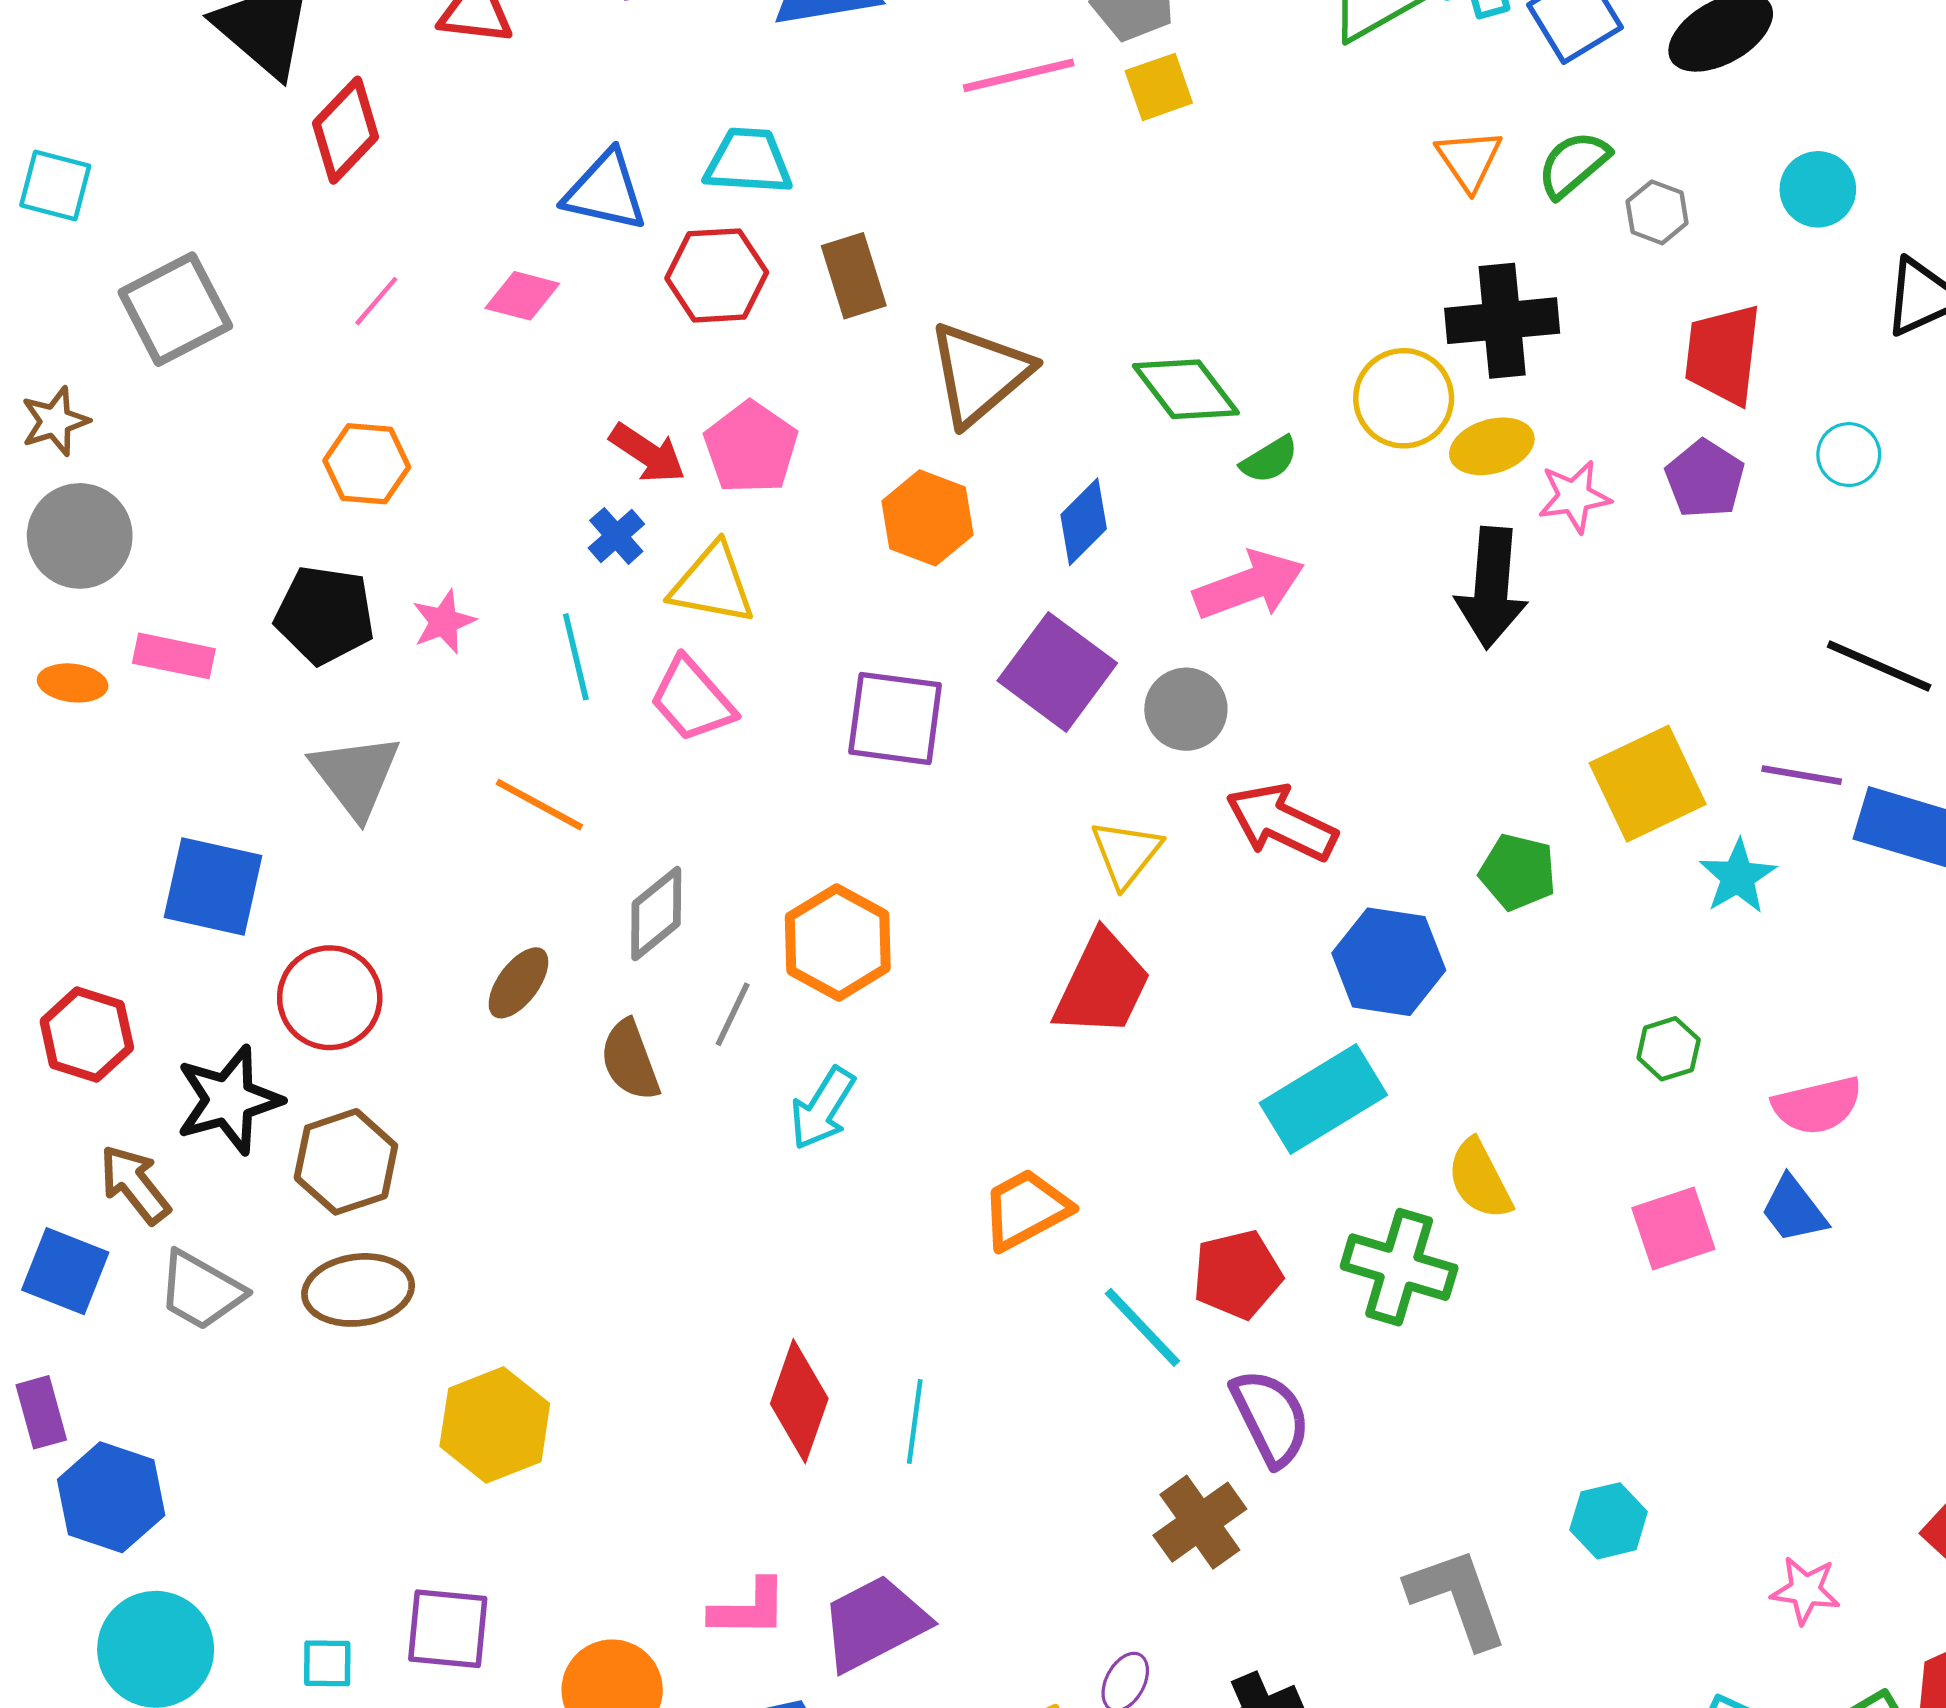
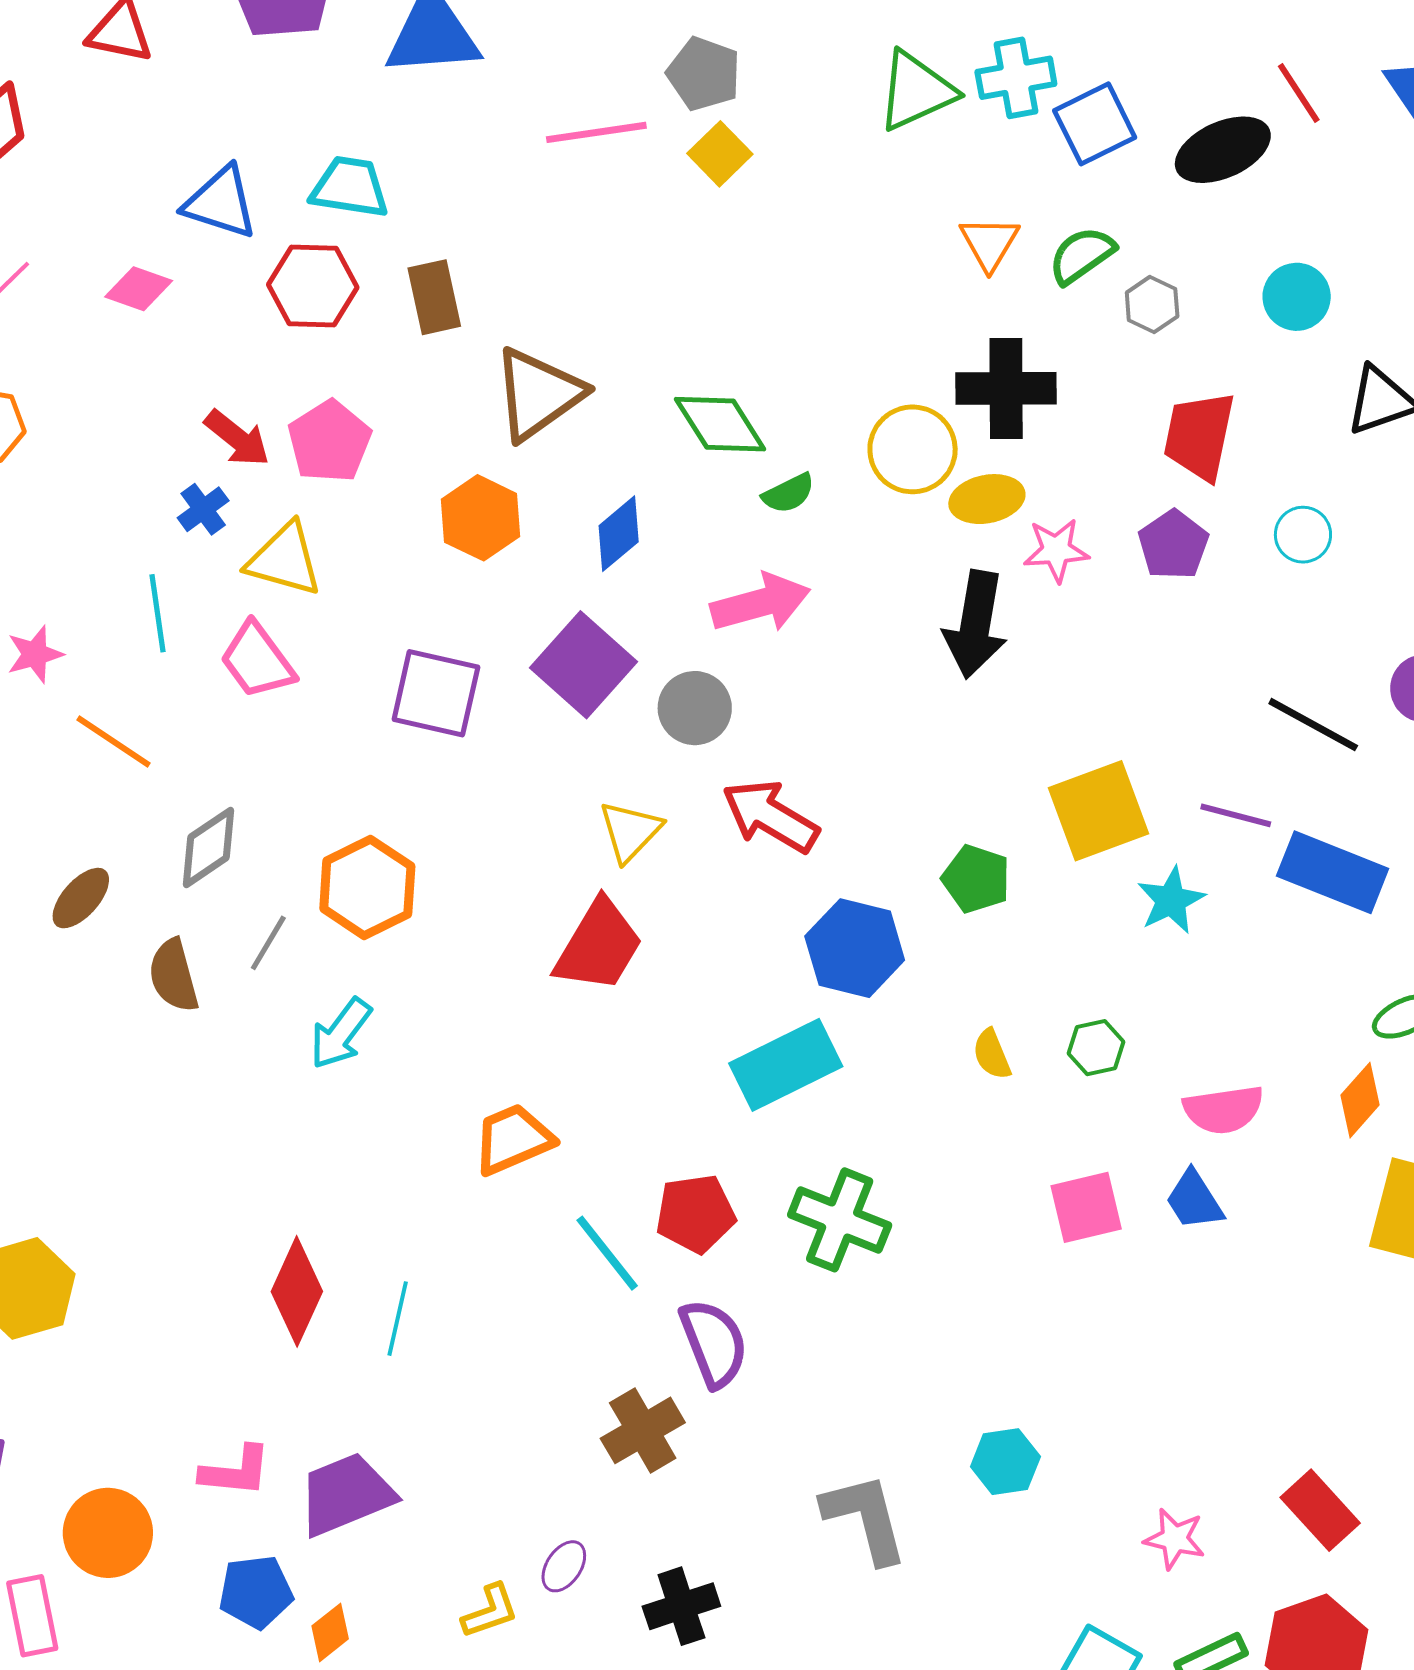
yellow square: (1159, 87) -> (720, 154), turned -30
pink star: (444, 622) -> (35, 654), moved
yellow semicircle: (1480, 1179) -> (992, 1054), moved, size x0.7

